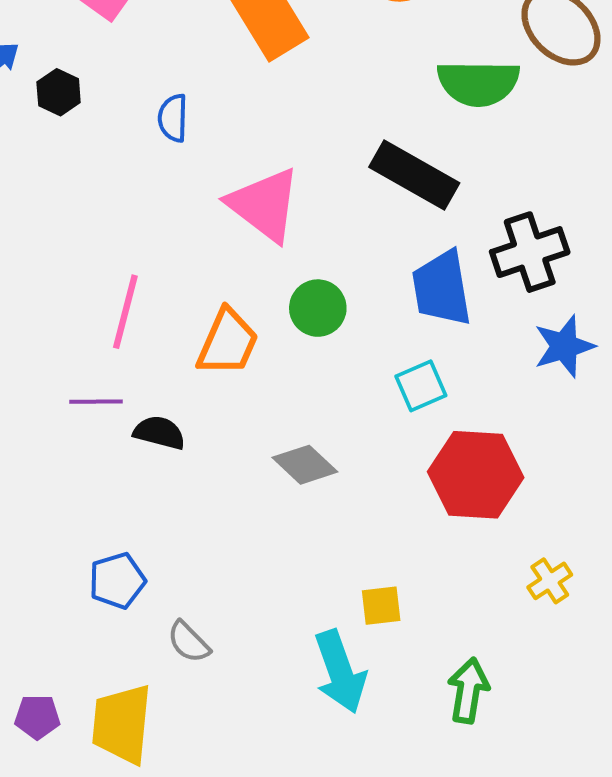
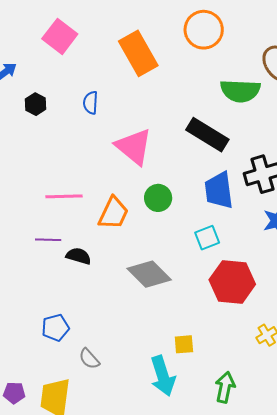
black hexagon: (59, 92) -> (36, 104), moved
pink line: (125, 312) -> (64, 196), turned 72
gray diamond: (305, 465) -> (149, 274), size x1.4

